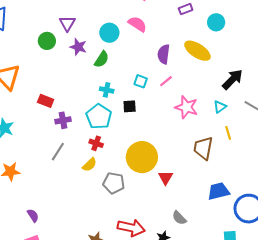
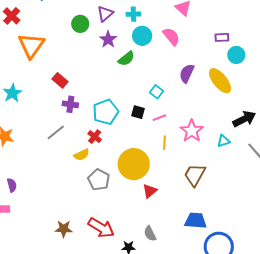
cyan circle: (216, 22) -> (236, 55), moved
pink line: (166, 81) -> (159, 118), moved
cyan cross: (107, 90) -> (133, 14), moved, turned -32
yellow line: (228, 133) -> (165, 143), moved

